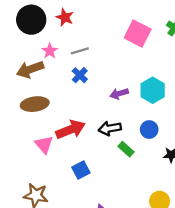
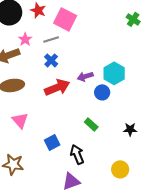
pink square: (138, 34) -> (65, 19), moved
black arrow: (110, 128) -> (77, 154), moved, turned 78
red arrow: (71, 130) -> (57, 87), moved
blue circle: (149, 130) -> (102, 92), moved

